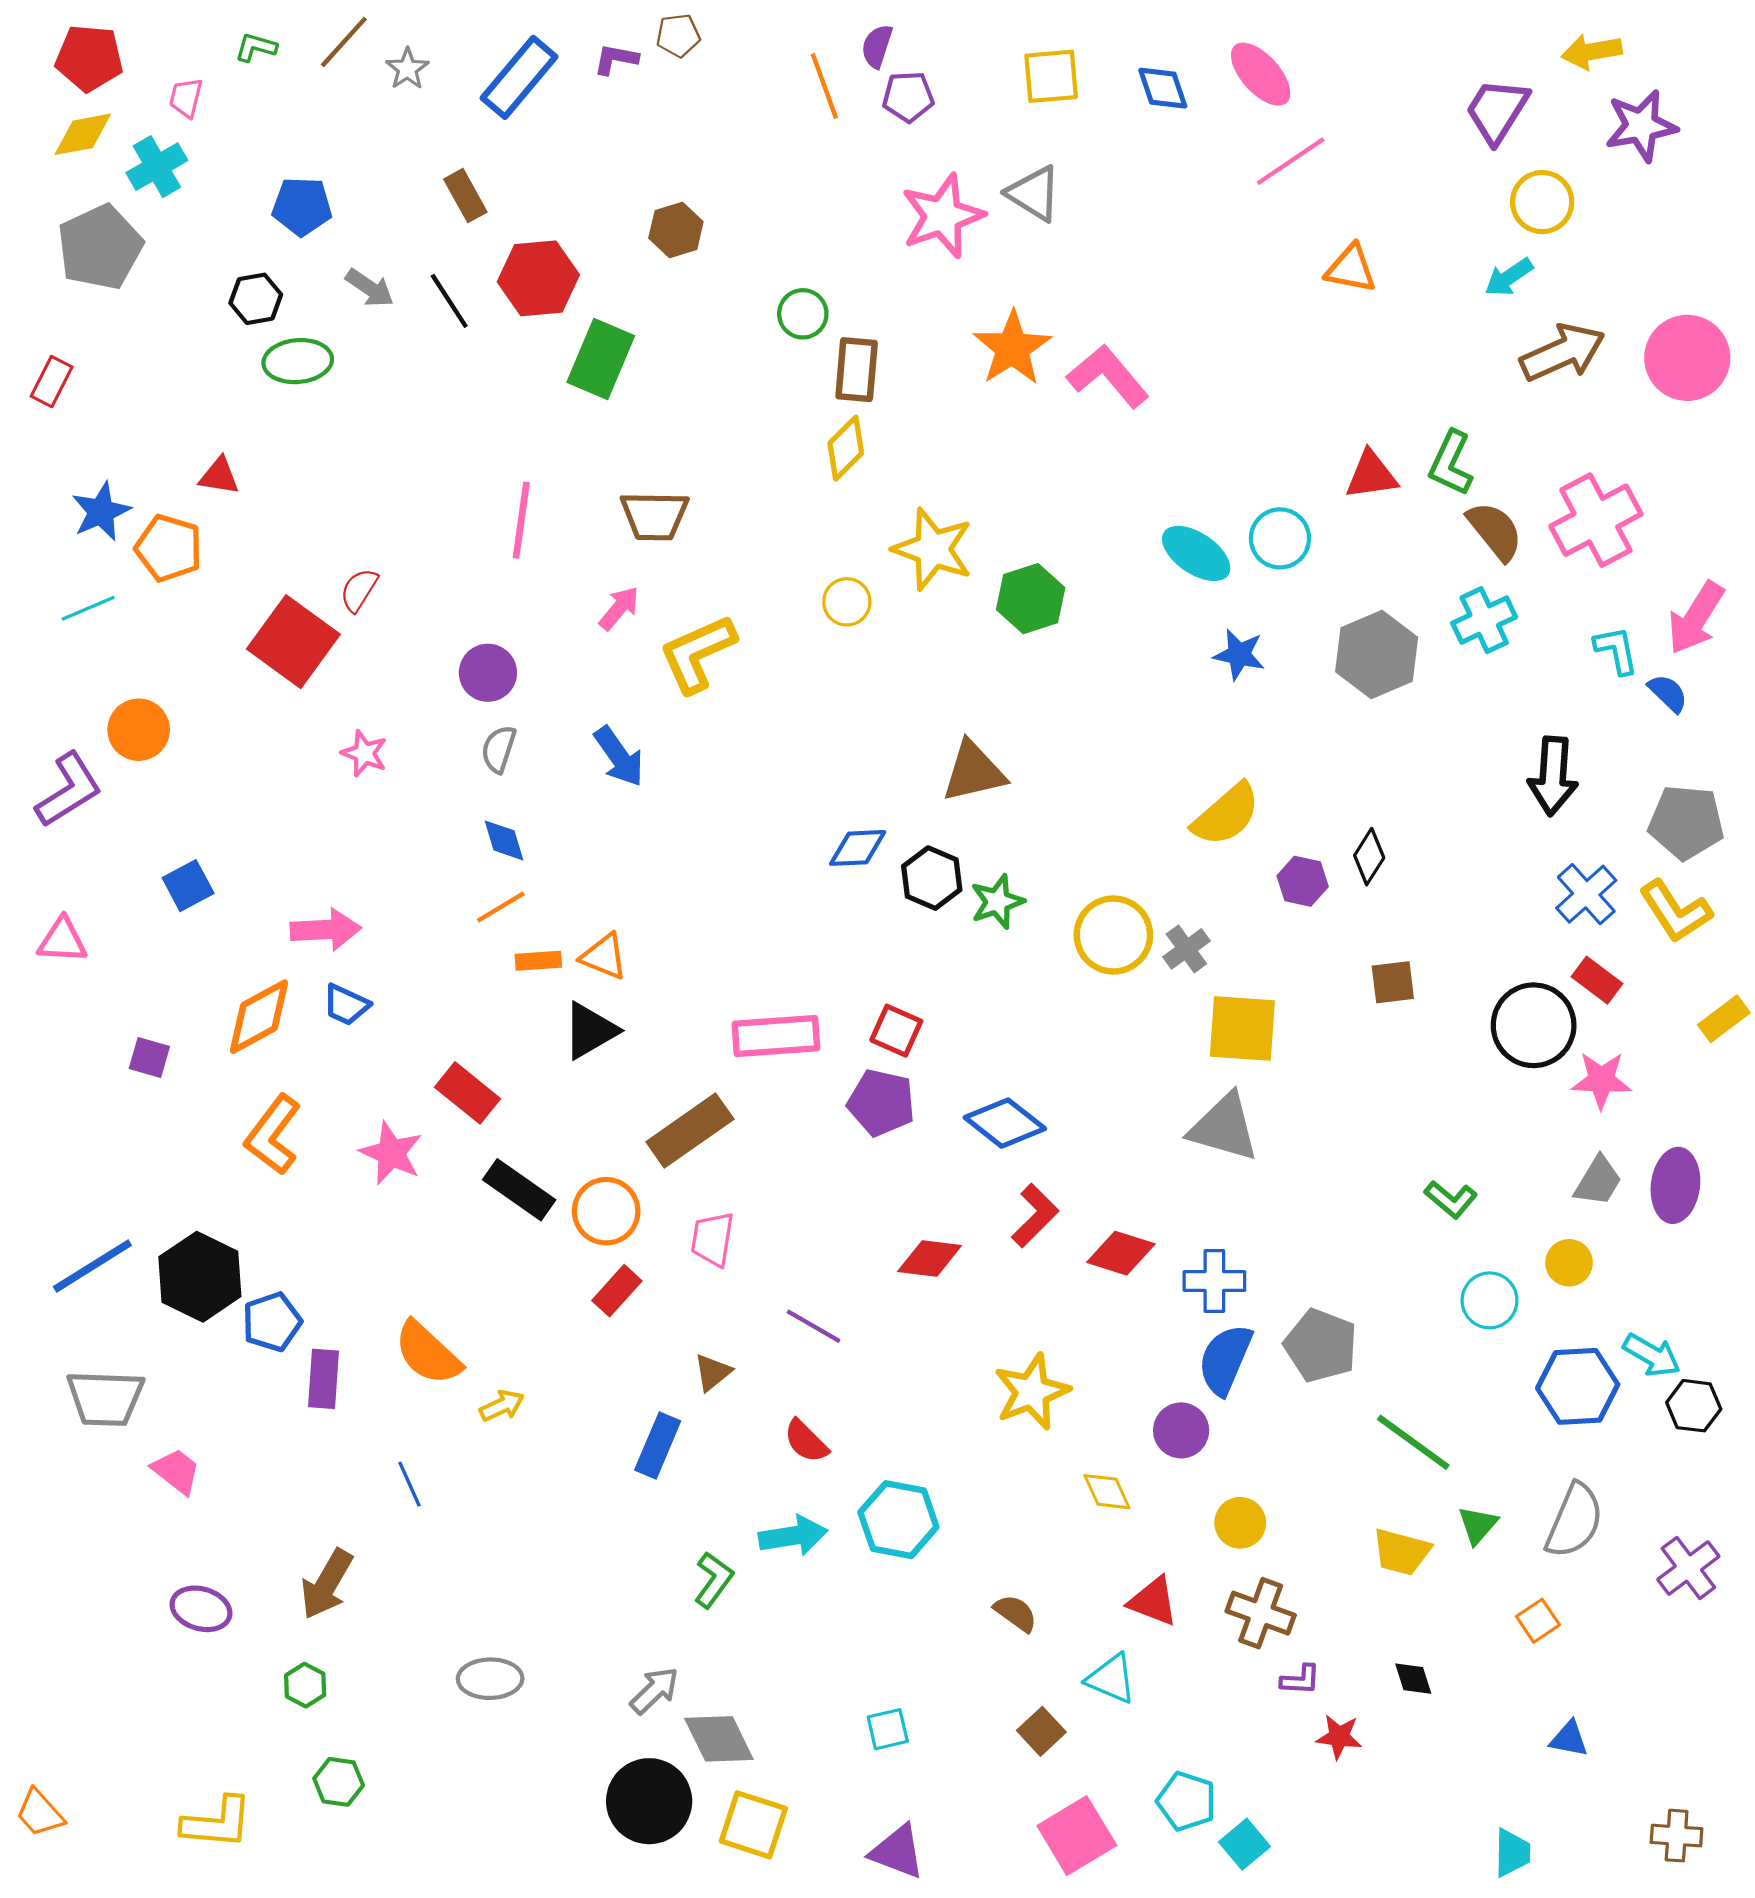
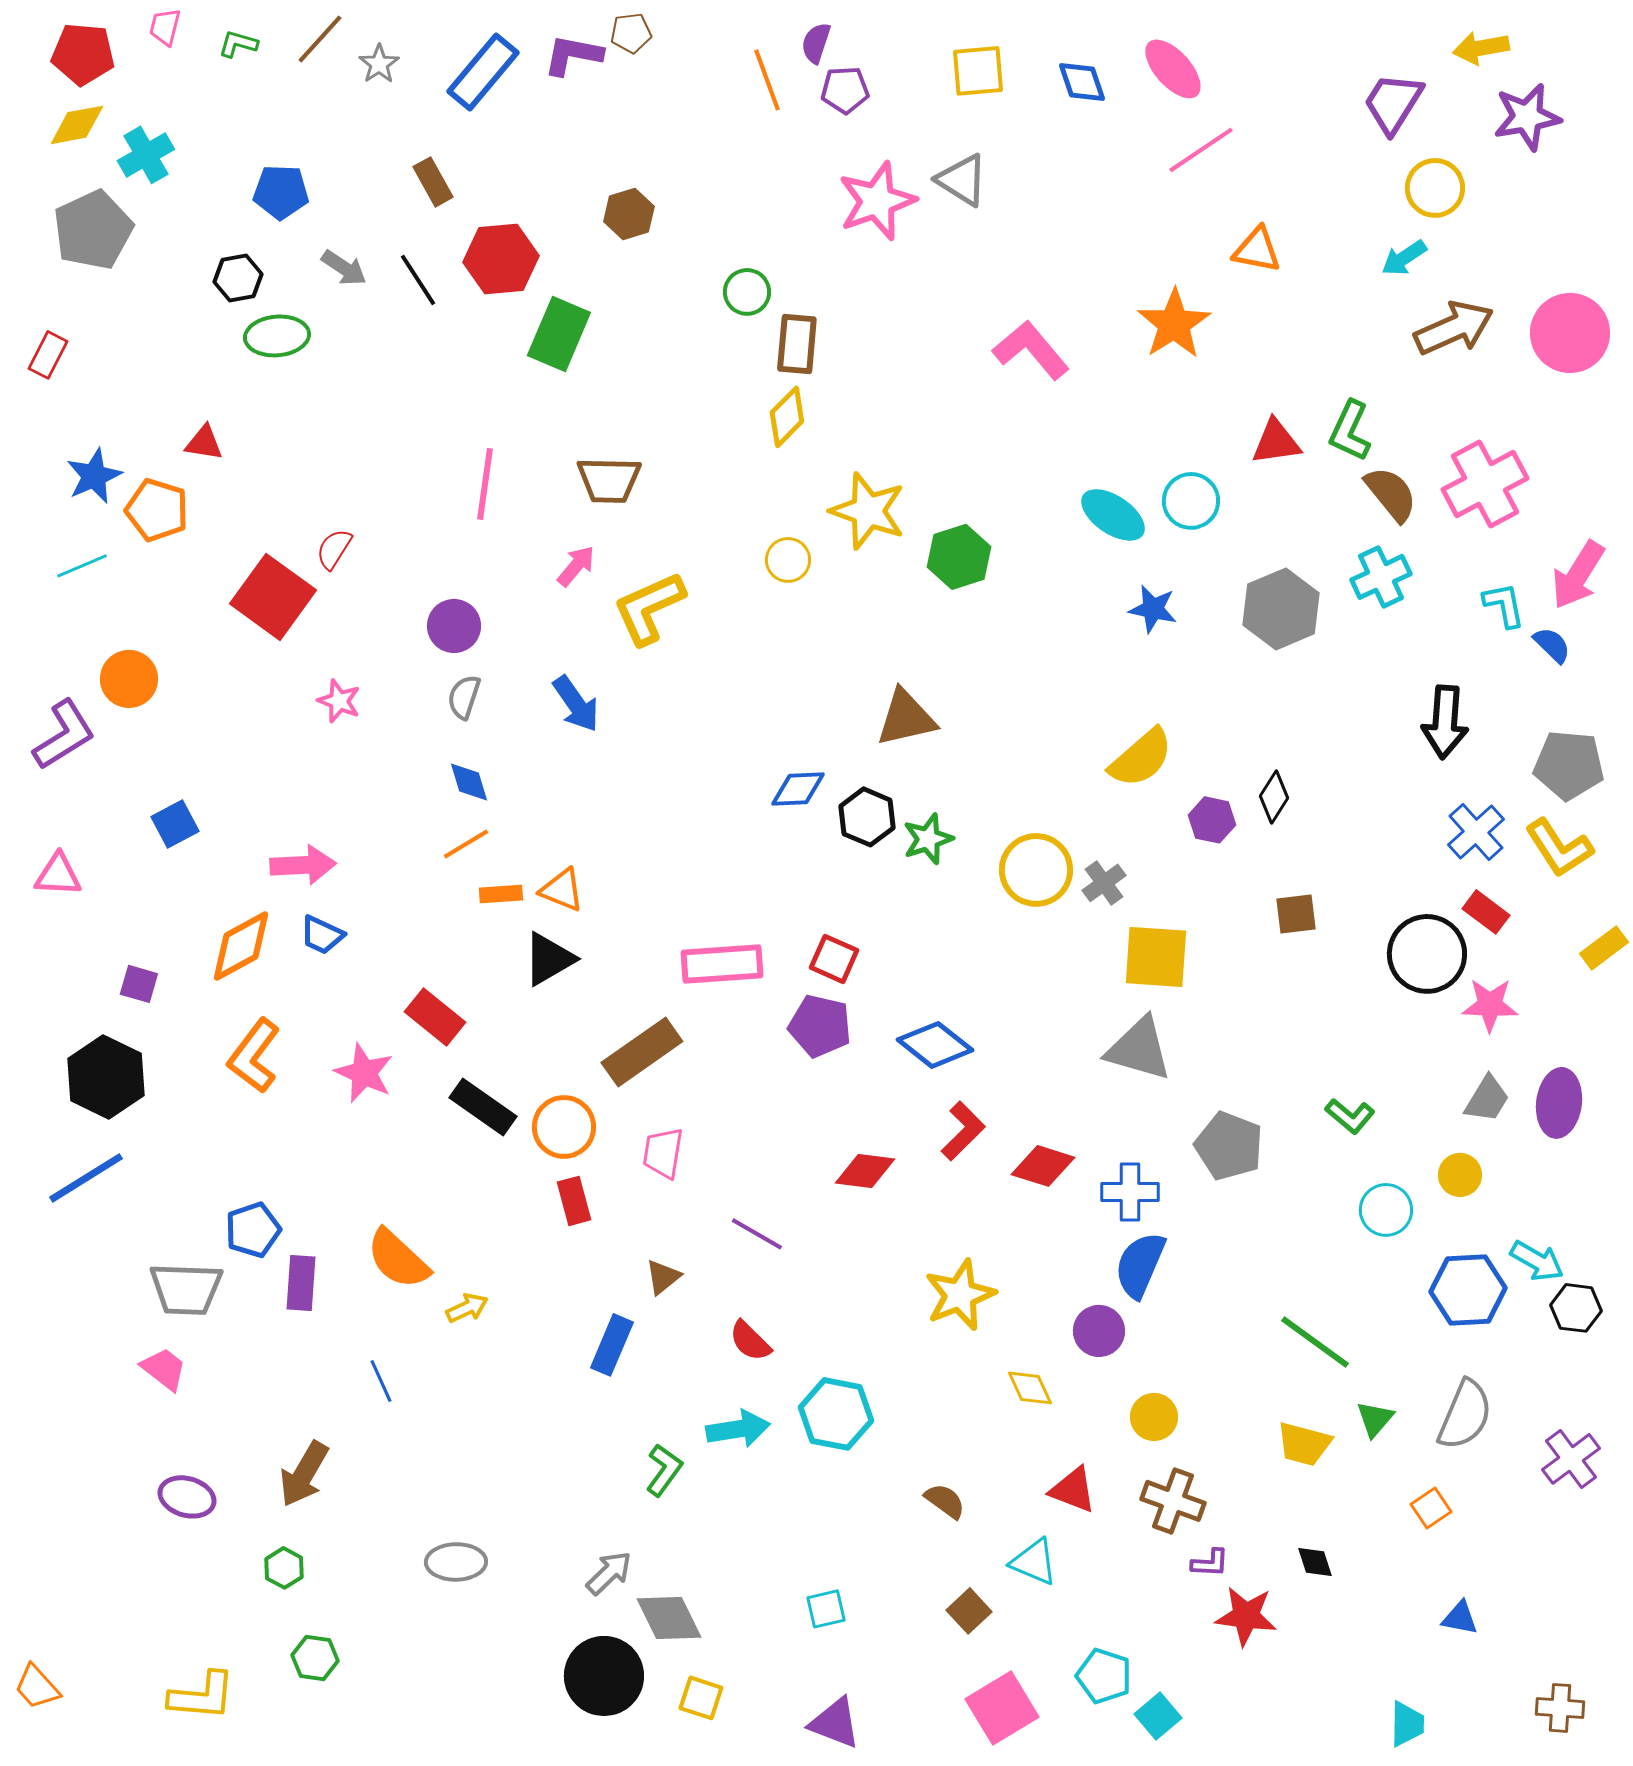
purple L-shape: (616, 59) -> (573, 55), size x1.4
pink trapezoid: (186, 98) -> (165, 27), moved
orange star: (1012, 348) -> (1174, 324), moved
black hexagon: (200, 1277) -> (106, 1077), moved
red rectangle: (617, 1291) -> (574, 1201), turned -57
gray pentagon: (1321, 1346) -> (1229, 1146), moved
gray trapezoid: (105, 1398) -> (186, 1289), moved
red star: (1339, 1737) -> (1246, 1616), size x1.4
yellow square: (753, 1825) -> (701, 1698), size x0.7

